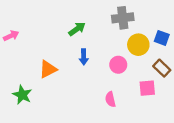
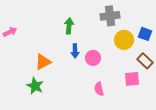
green arrow: (77, 29) -> (69, 26), turned -49
pink circle: (118, 65) -> (93, 58), moved
green star: (22, 95) -> (35, 86), moved

